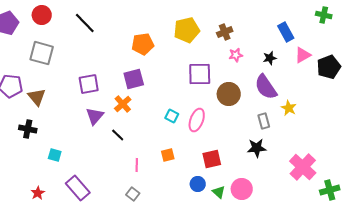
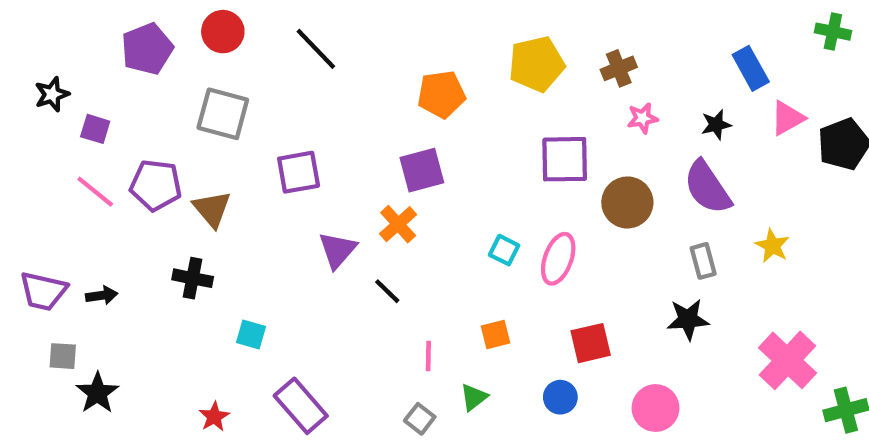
purple square: (89, 84) -> (299, 172), moved
yellow star: (289, 108) -> (772, 246), moved
green triangle: (219, 192) -> (474, 397), moved, turned 40

